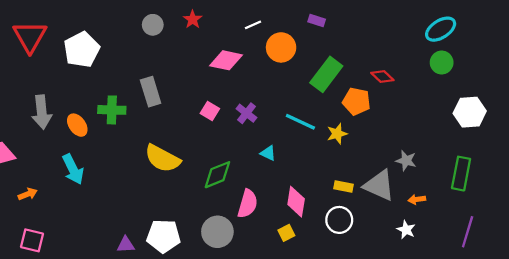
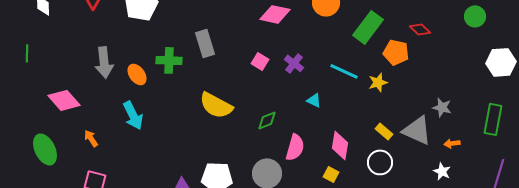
green diamond: (217, 175) -> (267, 120), size x0.7
yellow rectangle: (344, 186) -> (384, 131), turned 30
orange arrow: (28, 194) -> (91, 138), turned -102
yellow square: (286, 233) -> (331, 174), turned -35

